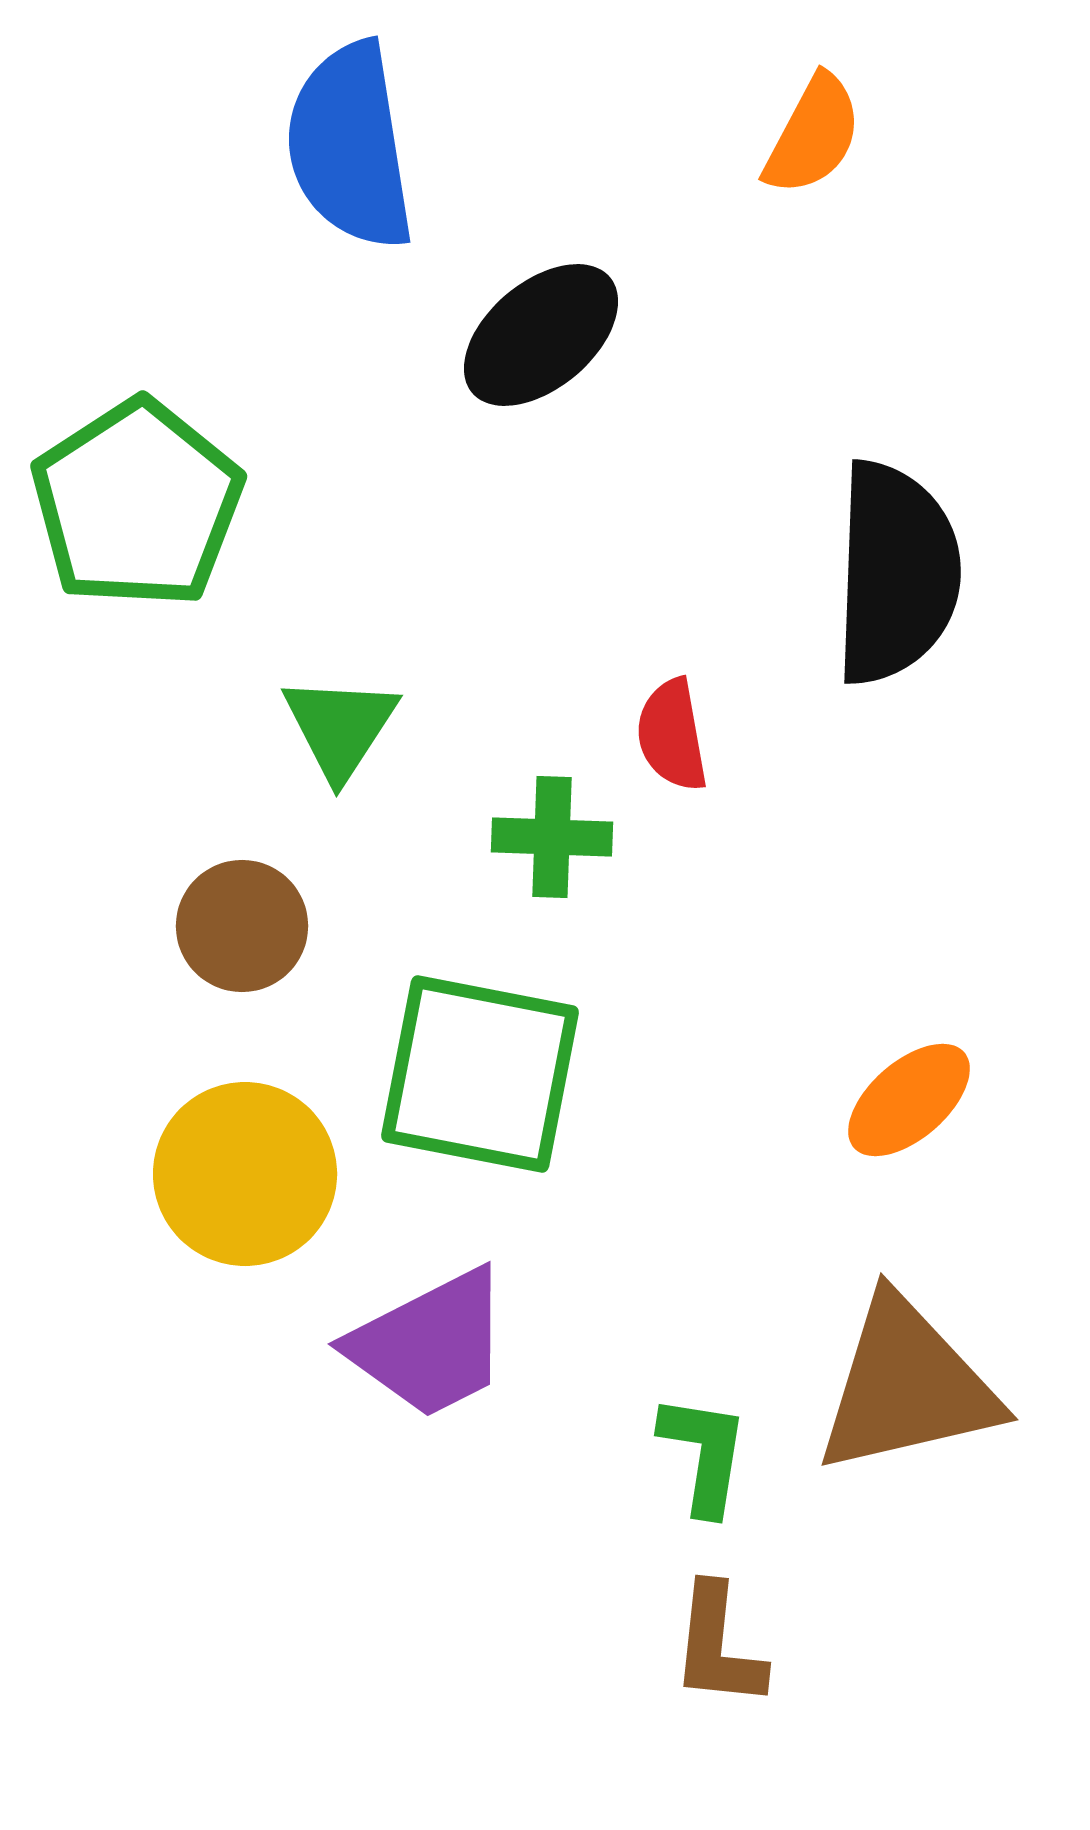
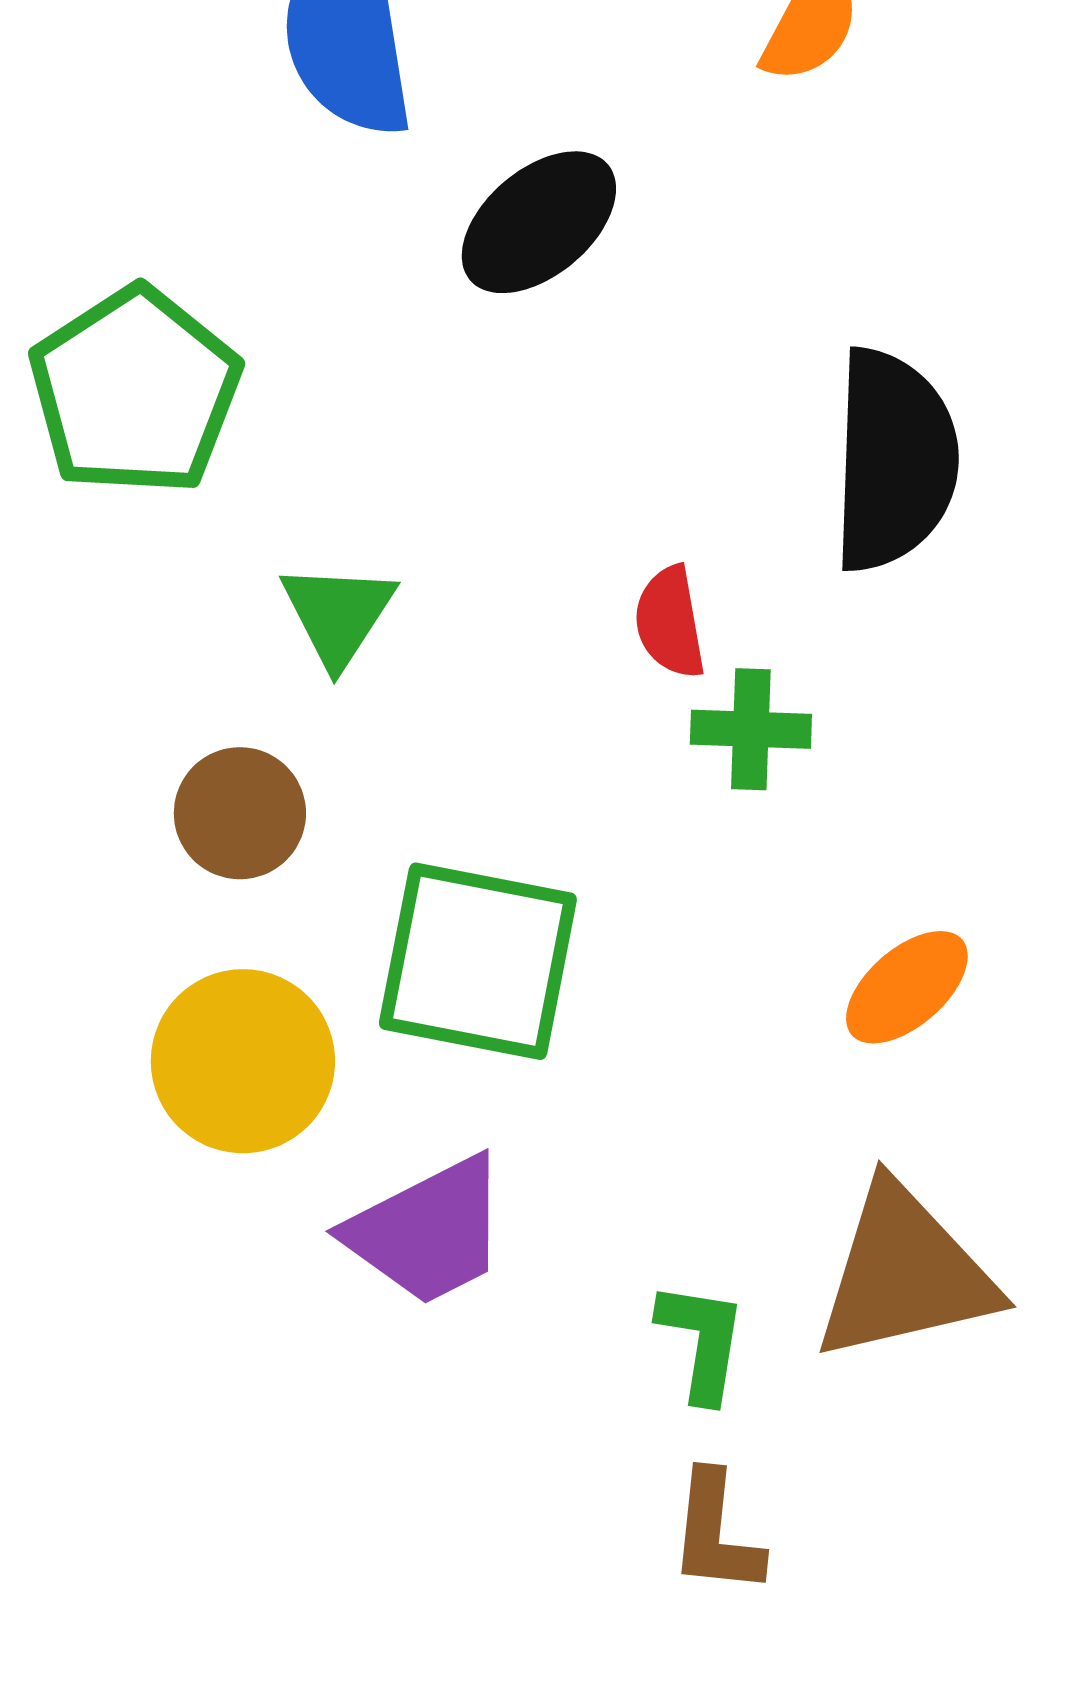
green cross: (552, 837) -> (751, 729), moved

